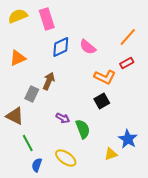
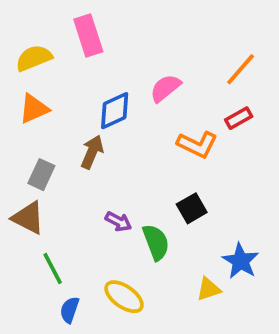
yellow semicircle: (18, 16) -> (34, 58), moved
blue diamond: (61, 47) -> (115, 111), moved
pink semicircle: (88, 47) -> (165, 88), turned 102
gray rectangle: (32, 94) -> (41, 175), moved
black square: (102, 101) -> (192, 208), moved

